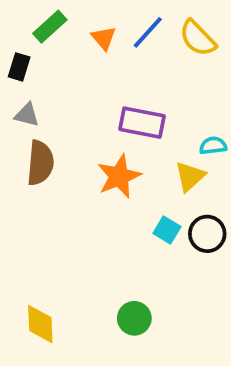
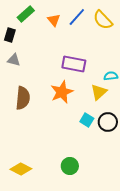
brown semicircle: (40, 163) -> (23, 98), moved
yellow diamond: (40, 324) -> (21, 169), turned -60

